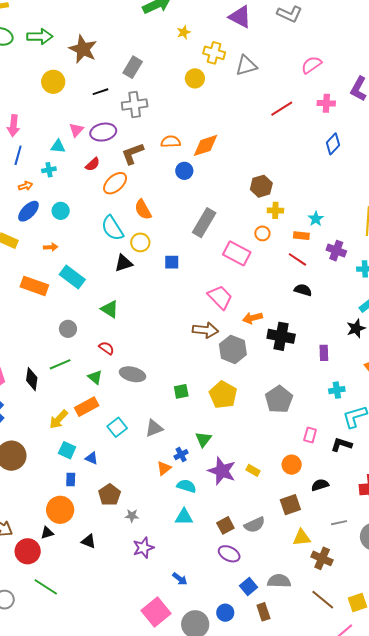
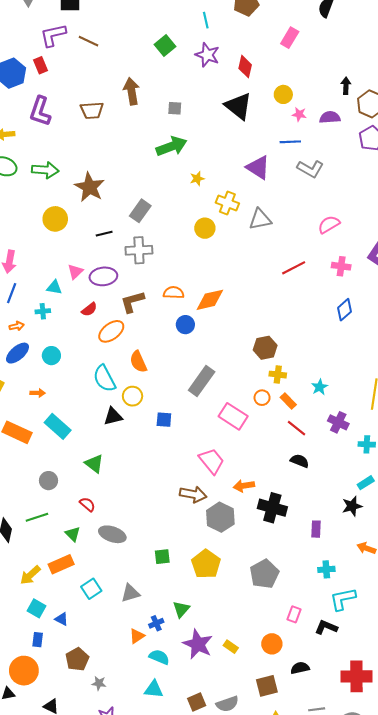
orange rectangle: (301, 236) -> (288, 401), moved, turned 35

